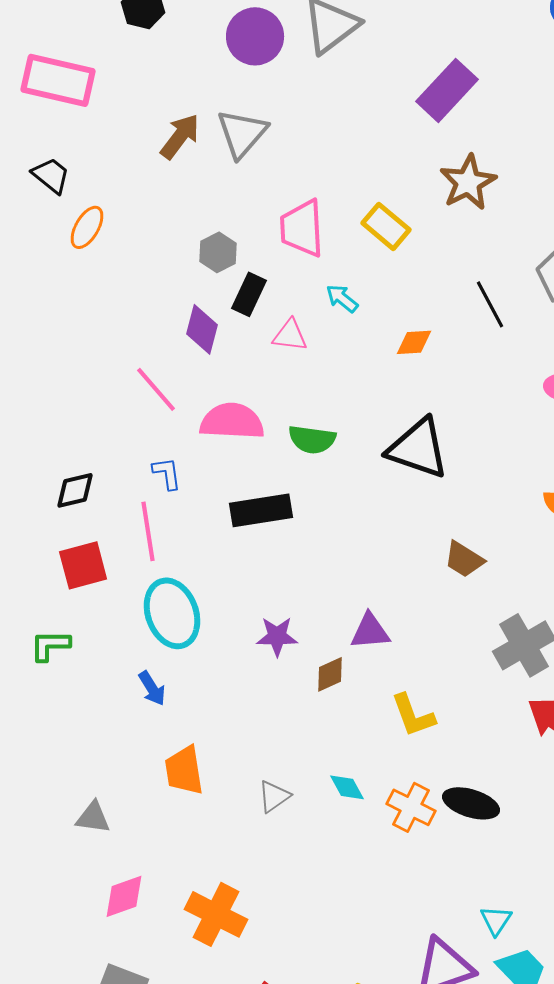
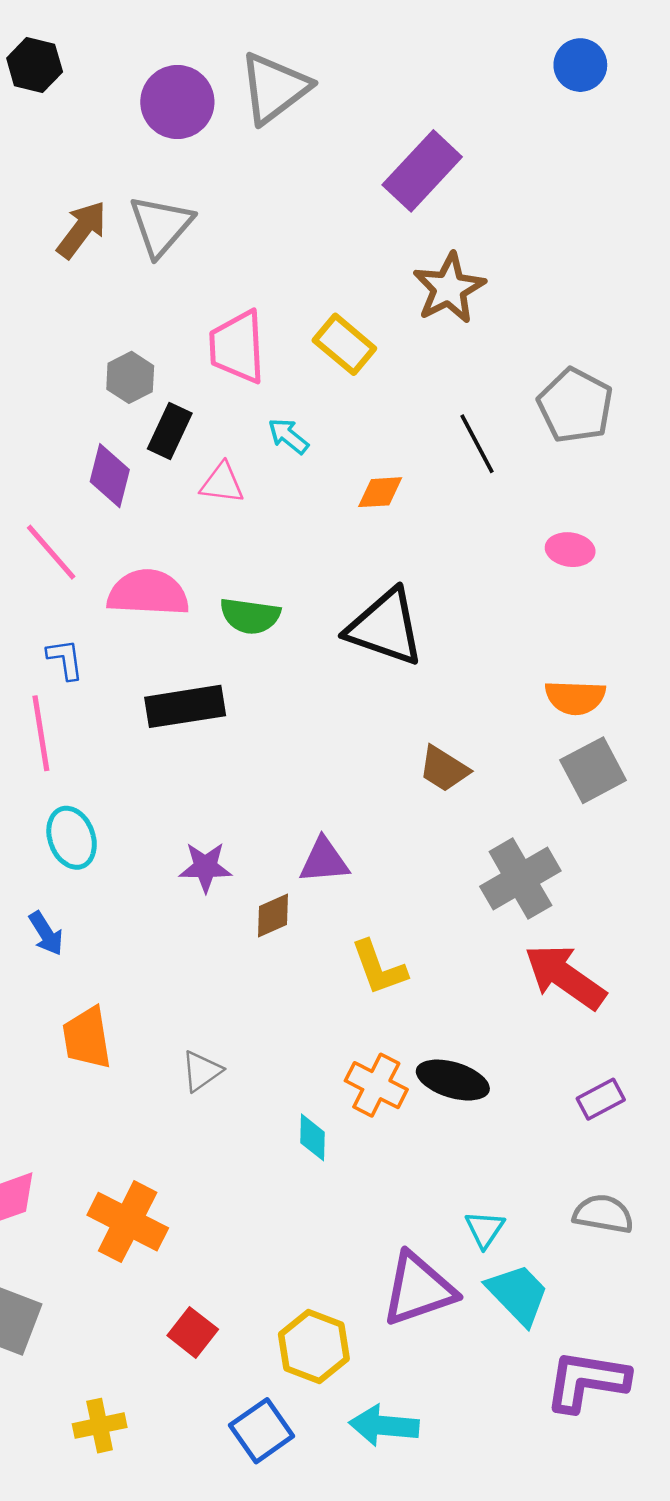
cyan ellipse: (172, 613) -> (72, 838), size x0.7
cyan diamond: (347, 787) -> (313, 1137), moved, turned 30

